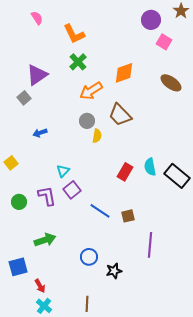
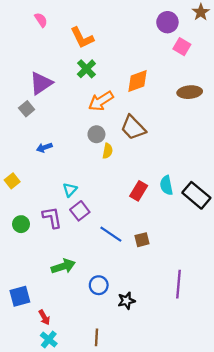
brown ellipse: (171, 83) -> (190, 92), turned -40
green arrow: (45, 240) -> (63, 266), moved
purple line: (150, 245) -> (179, 284), moved

